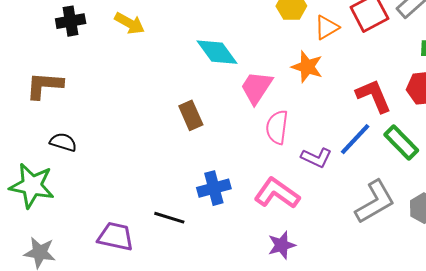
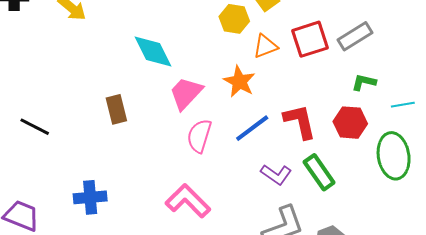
blue line: (355, 139) -> (252, 128), moved
purple L-shape: (316, 158) -> (276, 174), moved
blue cross: (214, 188) -> (90, 197), moved
black line: (169, 218) -> (35, 127), moved

